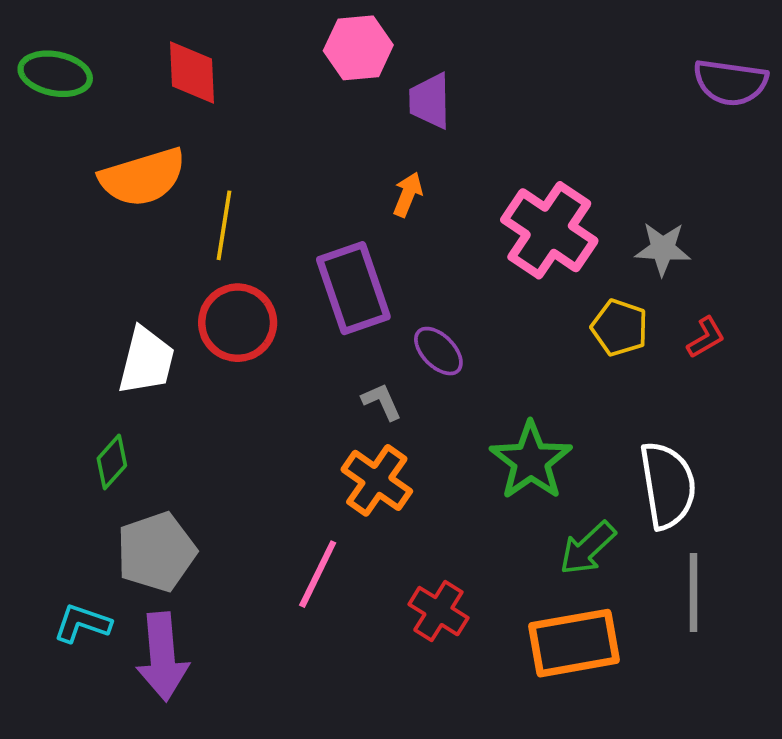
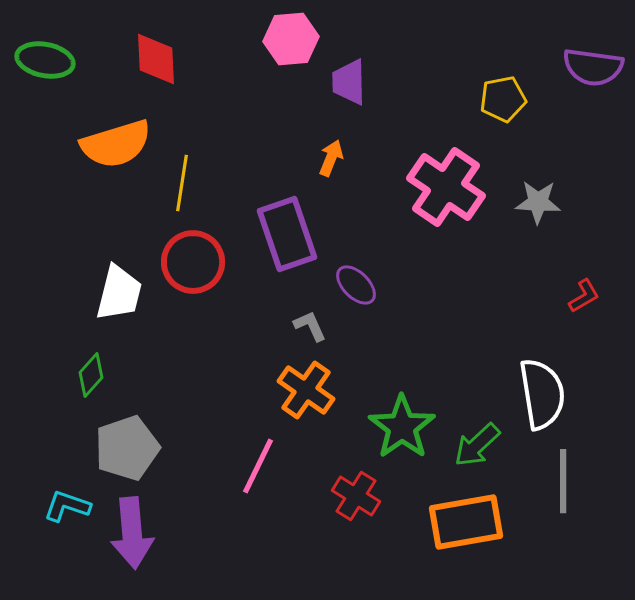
yellow pentagon: (620, 328) -> (503, 99), moved, turned -30
red L-shape: (706, 337) -> (584, 296), moved
green star: (531, 461) -> (402, 427), moved

